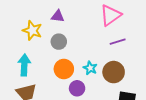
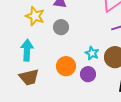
orange circle: (64, 69) -> (66, 66), moved
purple circle: (77, 88) -> (88, 74), moved

